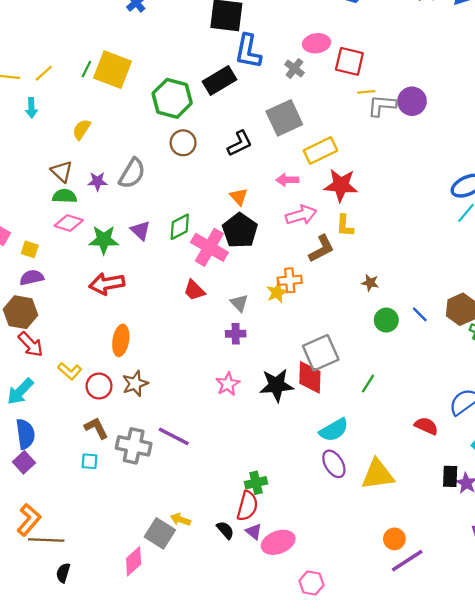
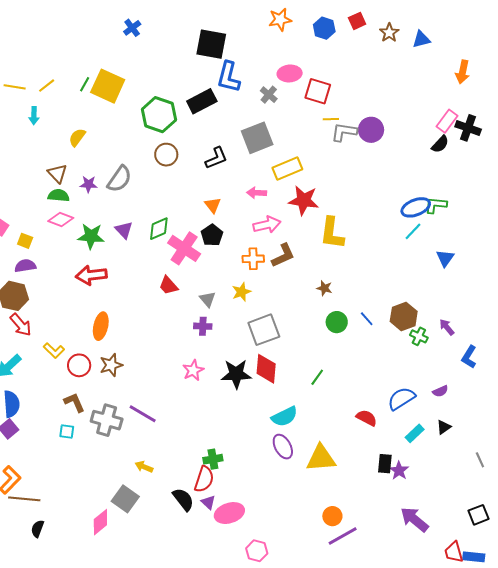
yellow L-shape: (345, 226) -> (332, 233), moved, size x1.6
black pentagon: (240, 231) -> (212, 235), size x0.7
orange cross: (290, 280) -> (253, 259), moved
gray square: (321, 353) -> (264, 330), moved
yellow arrow: (180, 520) -> (144, 467), moved
black semicircle: (225, 530) -> (183, 499), size x1.4

